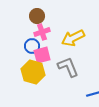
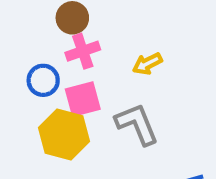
yellow arrow: (73, 38) -> (147, 64), size x0.6
blue circle: (32, 46) -> (43, 80), moved

